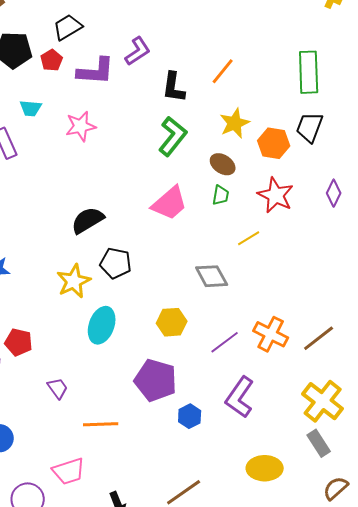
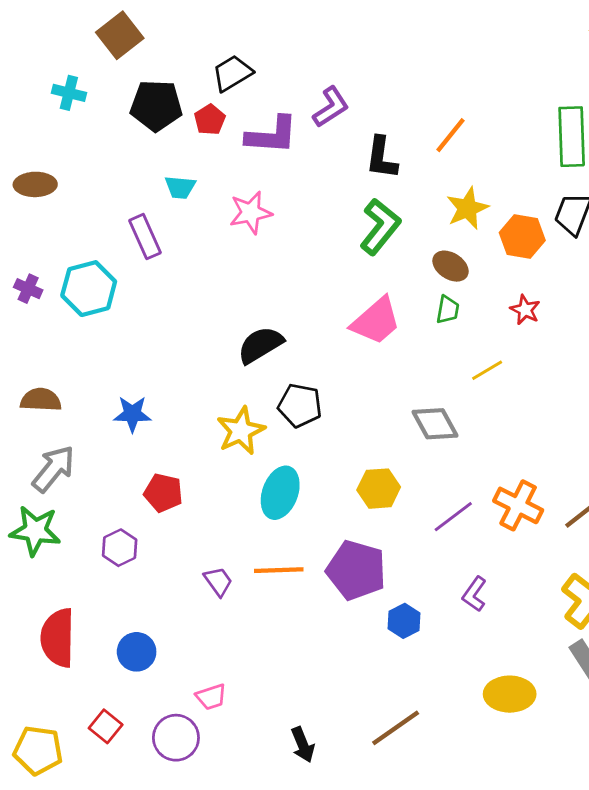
red star: (276, 195) -> (525, 310), size x0.6
red pentagon: (19, 342) -> (163, 493), moved
purple L-shape: (240, 397) -> (474, 594), size x0.6
orange line: (101, 424) -> (279, 570), moved
pink trapezoid: (69, 471) -> (211, 697), moved, size x0.7

